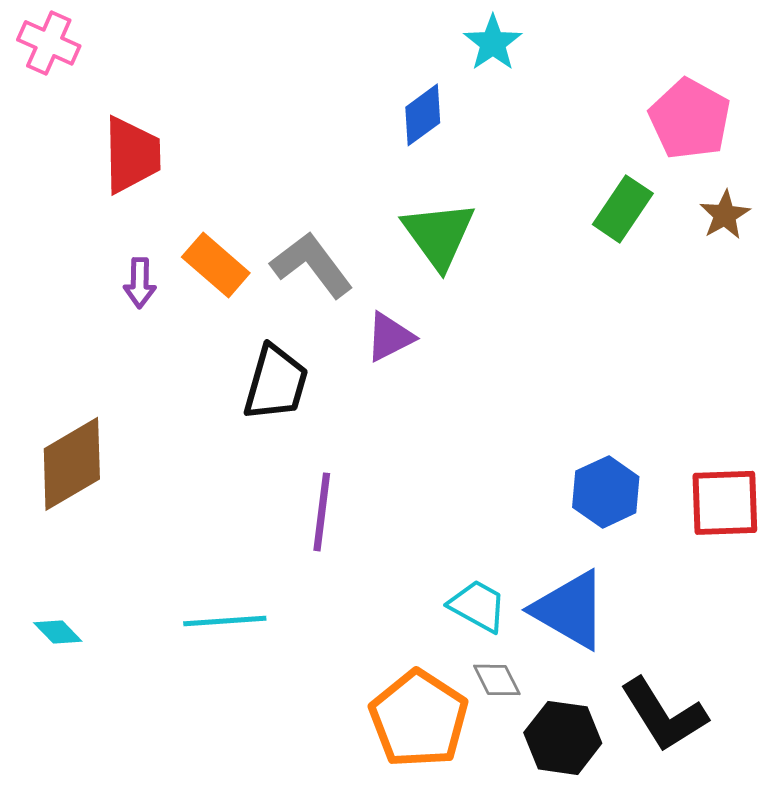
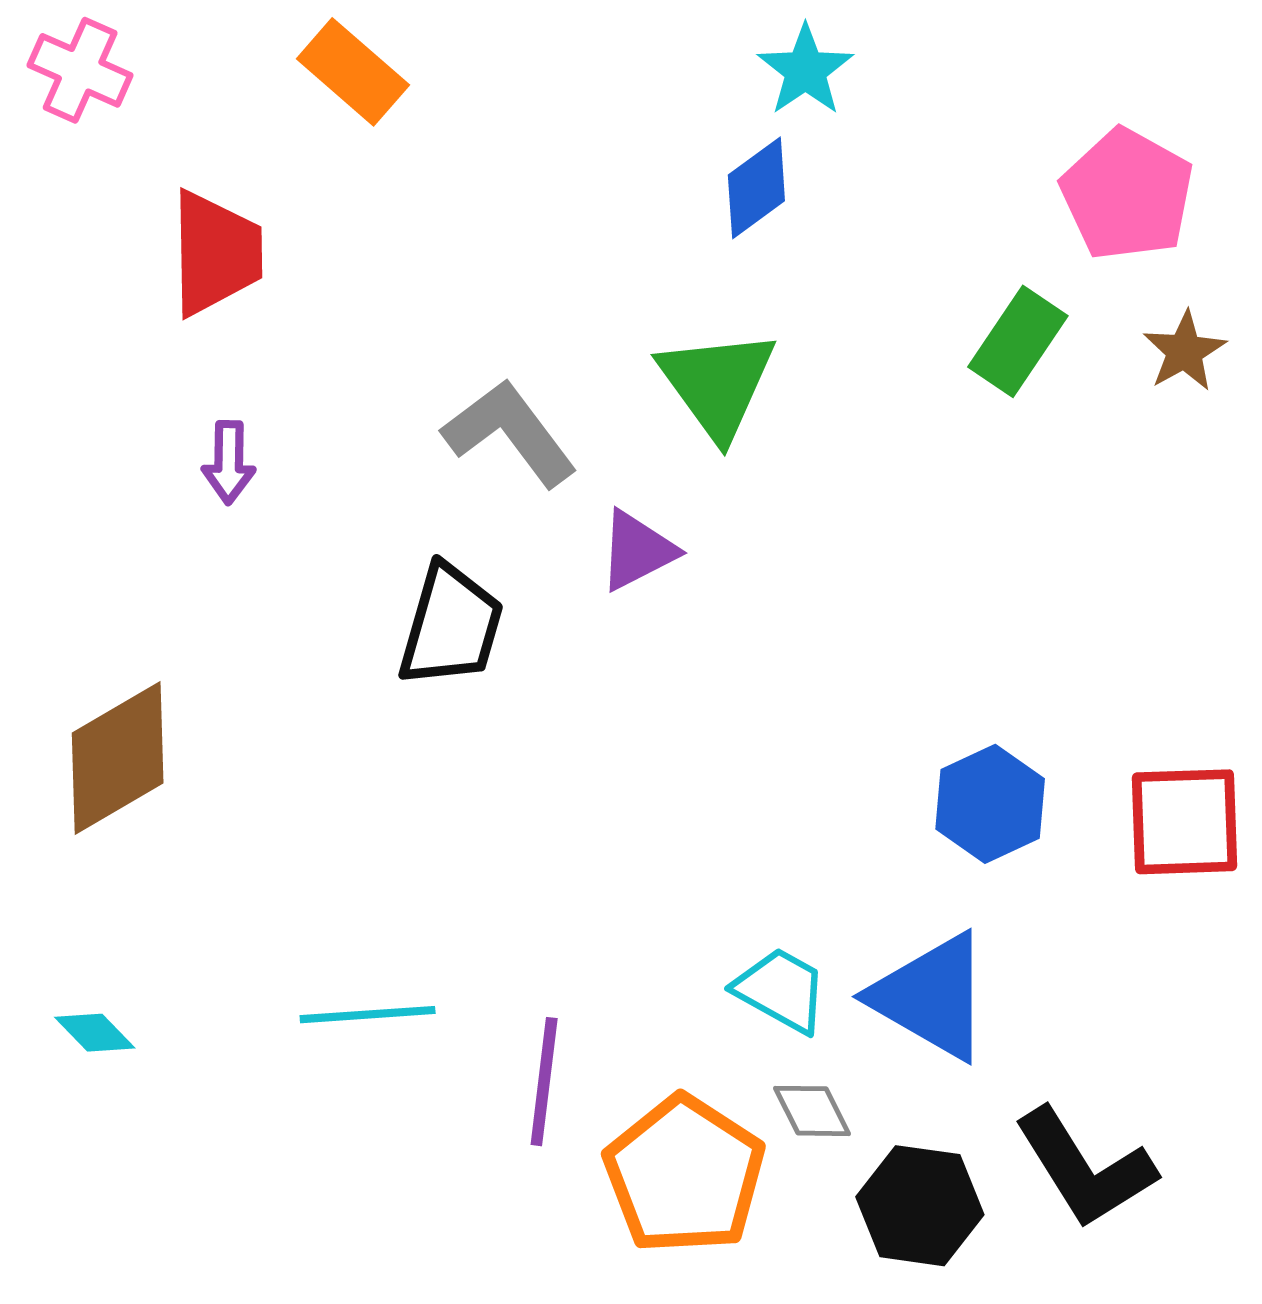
blue diamond: (423, 115) -> (756, 188), moved
orange rectangle: (216, 265) -> (353, 72), moved
purple line: (322, 512) -> (544, 1082), moved

